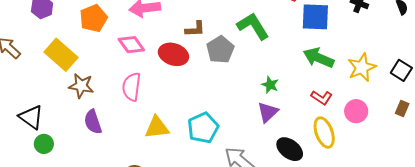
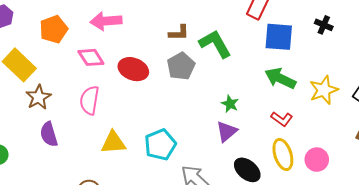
brown L-shape: (195, 29) -> (179, 33), moved
brown star: (81, 86) -> (38, 97), turned 30
pink circle: (356, 111) -> (317, 160), moved

